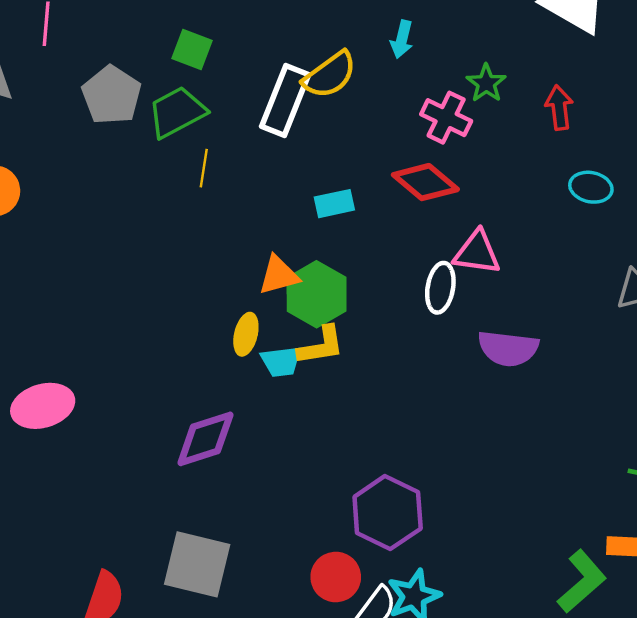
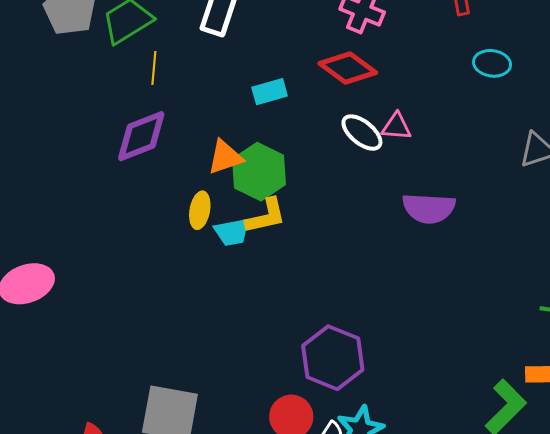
pink triangle: (477, 253) -> (396, 127), size x0.7
white ellipse: (440, 288) -> (362, 133), moved, turned -57
purple diamond: (205, 439) -> (141, 136), moved

